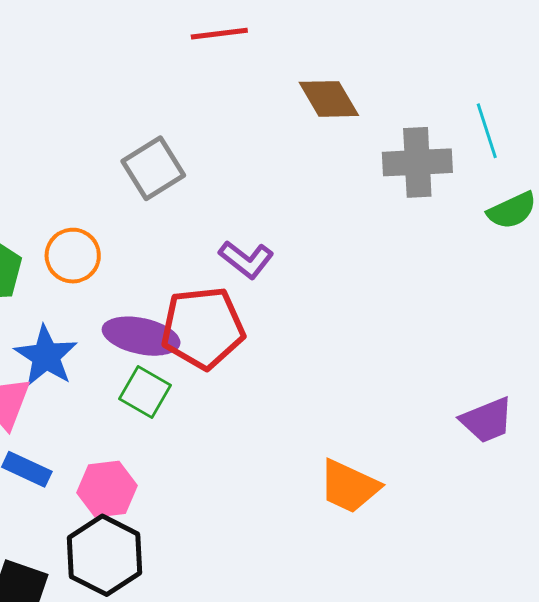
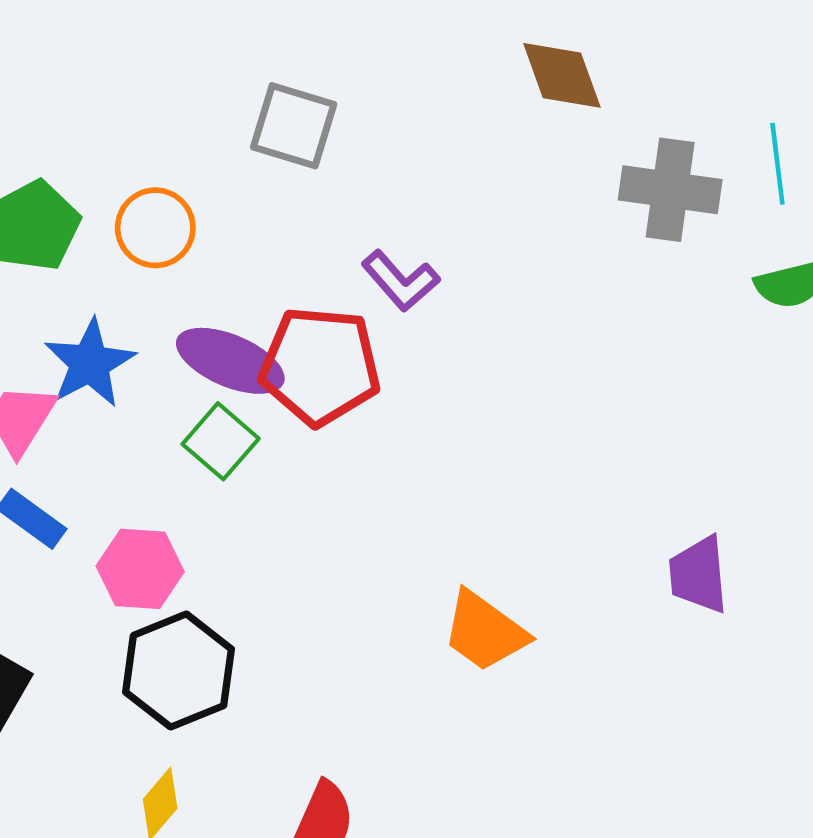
gray square: (153, 168) -> (294, 126), turned 38
purple trapezoid: (487, 420) -> (699, 575), turned 96
black hexagon: (104, 555) -> (179, 671), moved

